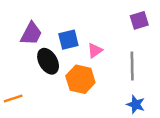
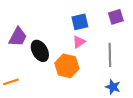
purple trapezoid: (31, 34) -> (18, 37), moved
blue square: (68, 40) -> (80, 22), moved

